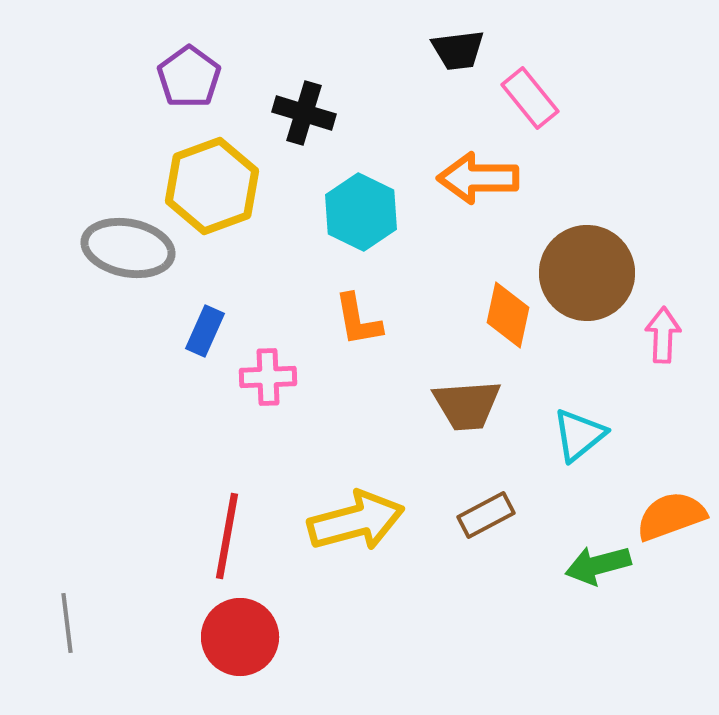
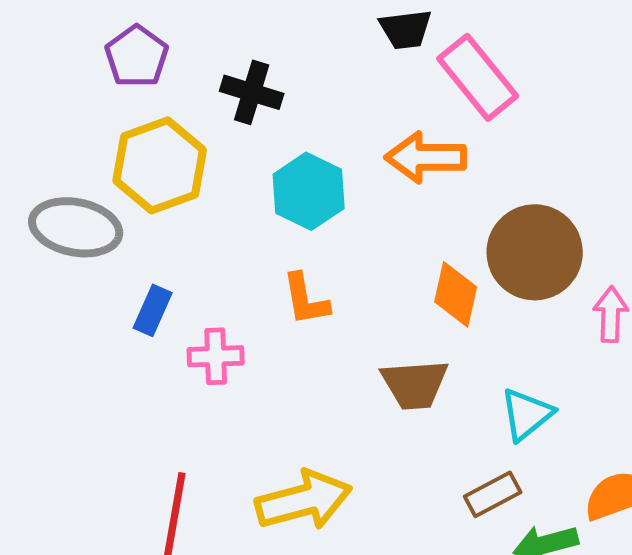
pink rectangle: (530, 98) -> (478, 77), size x1.4
brown rectangle: (486, 515) -> (493, 494), moved

